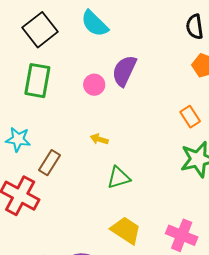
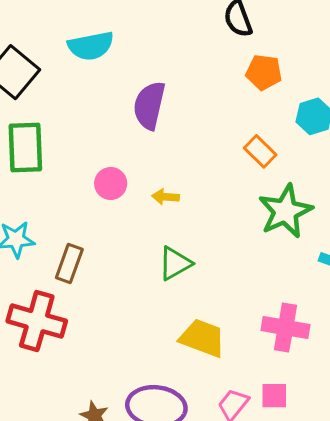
cyan semicircle: (95, 24) -> (91, 46), turned -44
pink circle: (94, 85) -> (111, 184), moved
yellow arrow: (99, 139) -> (165, 197), moved

